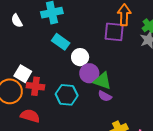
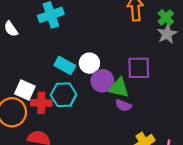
purple square: (114, 32) -> (139, 68), moved
cyan rectangle: (61, 42) -> (65, 65), moved
cyan hexagon: (67, 95) -> (64, 95), moved

